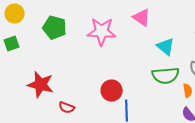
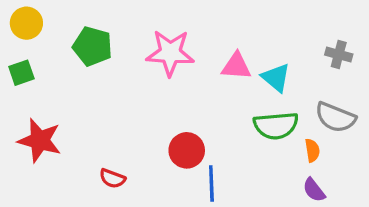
pink triangle: (142, 18) -> (236, 66), moved, turned -30
red star: (41, 85) -> (40, 140), moved

